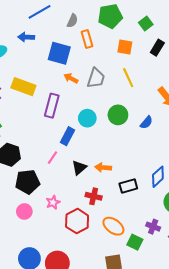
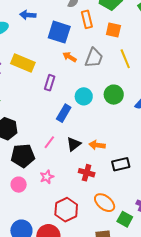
orange square: (125, 47) -> (113, 30), moved
purple rectangle: (52, 106) -> (50, 83), size x0.7
pink line: (52, 158) -> (49, 142), moved
red hexagon: (77, 221) -> (66, 210), moved

